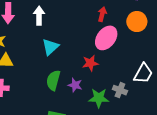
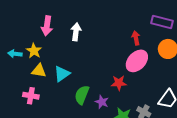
red arrow: (102, 14) -> (136, 38), turned -32
cyan triangle: (50, 47) -> (62, 74), moved

